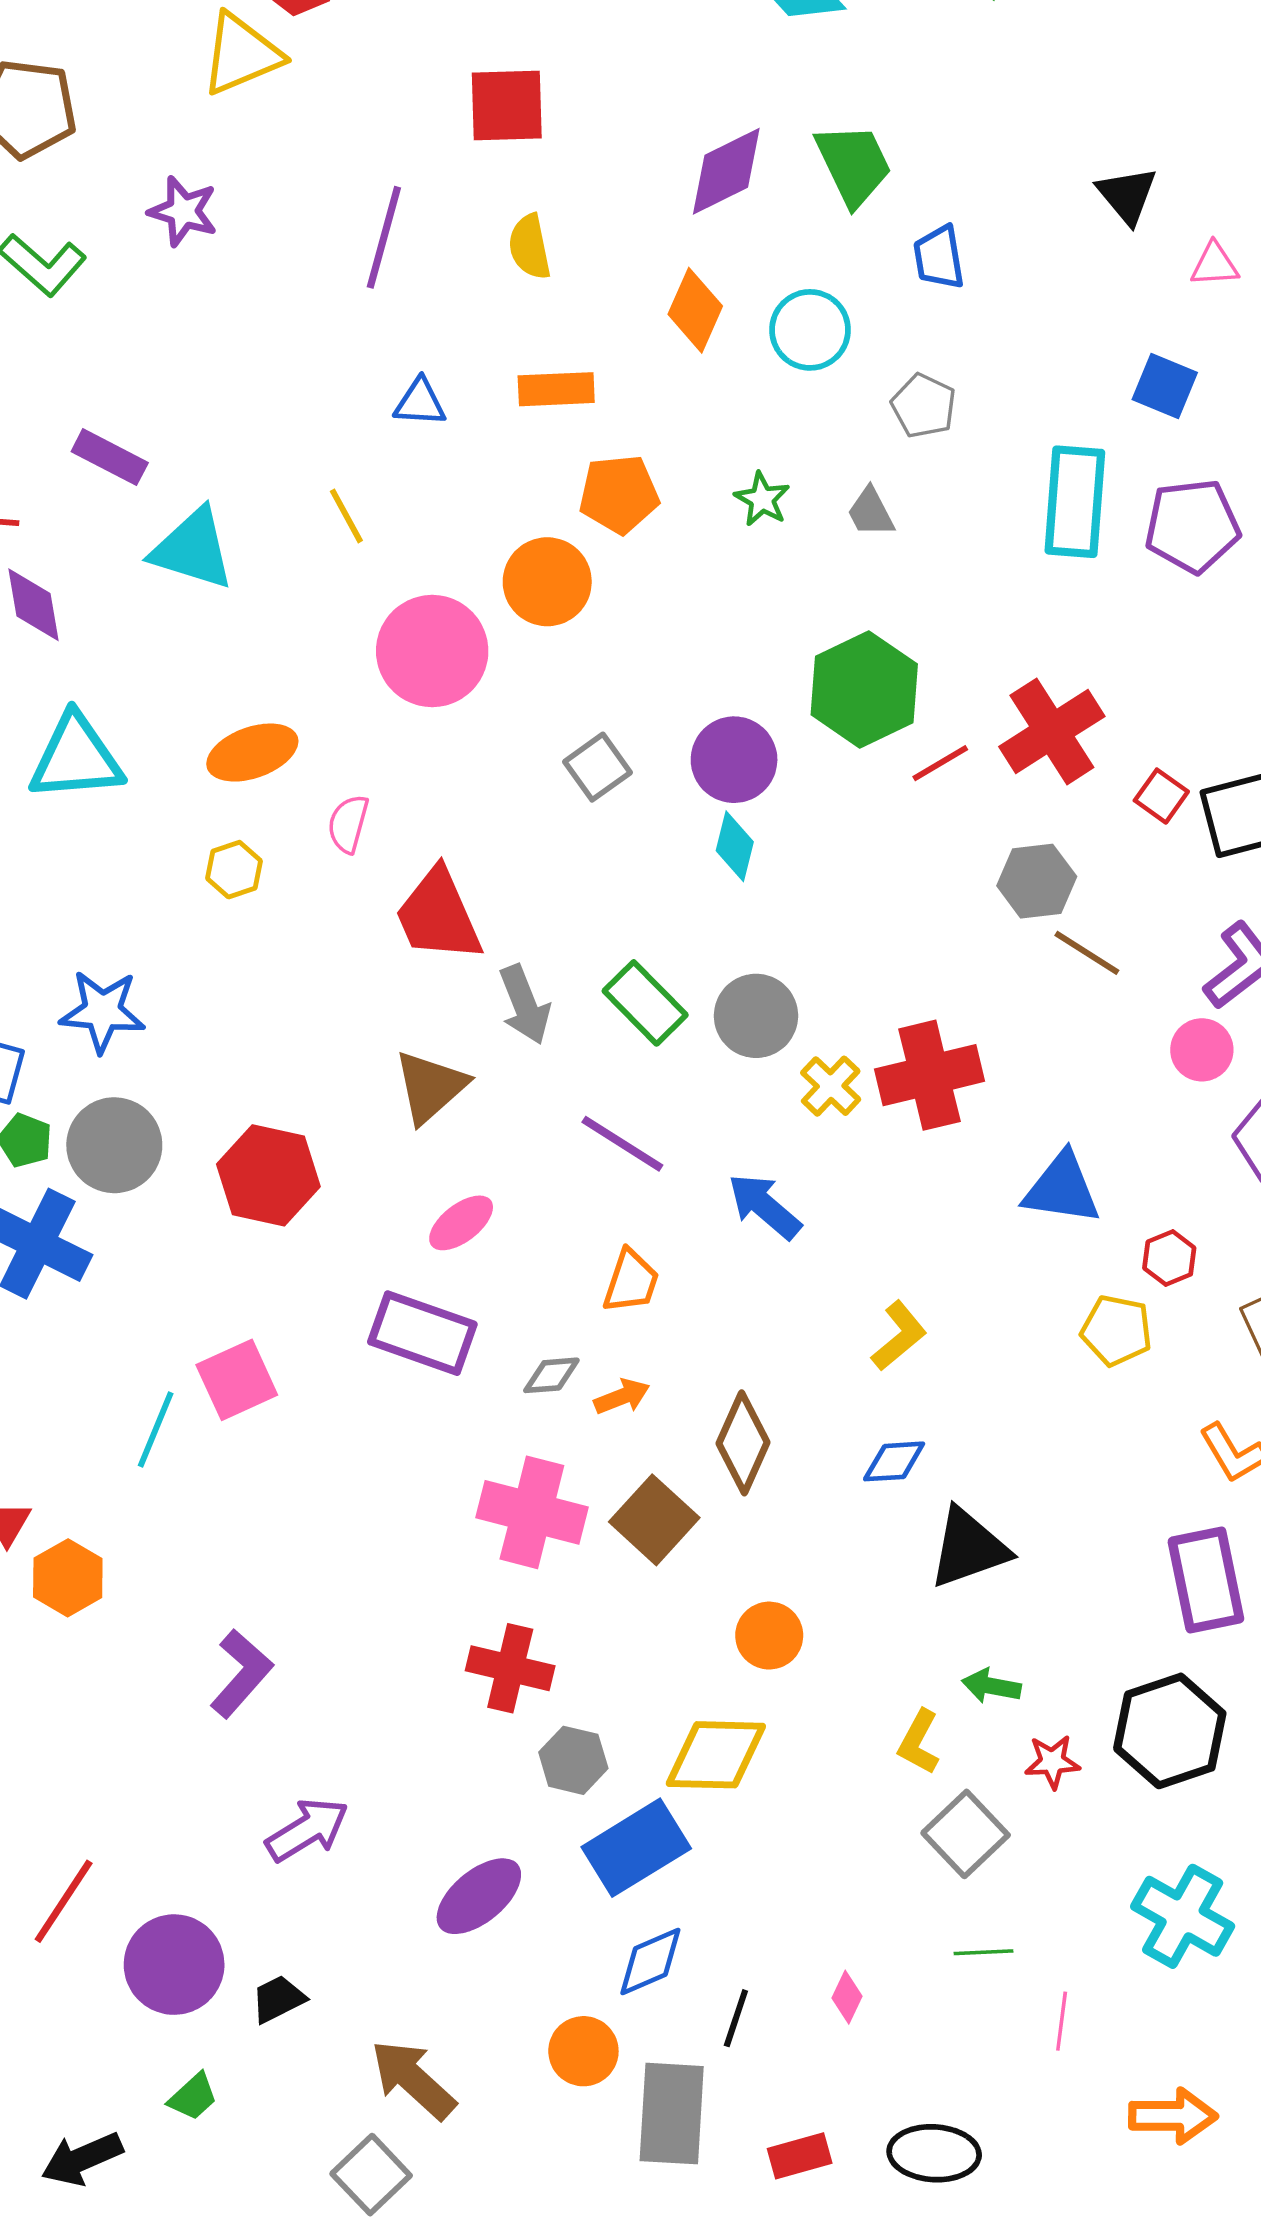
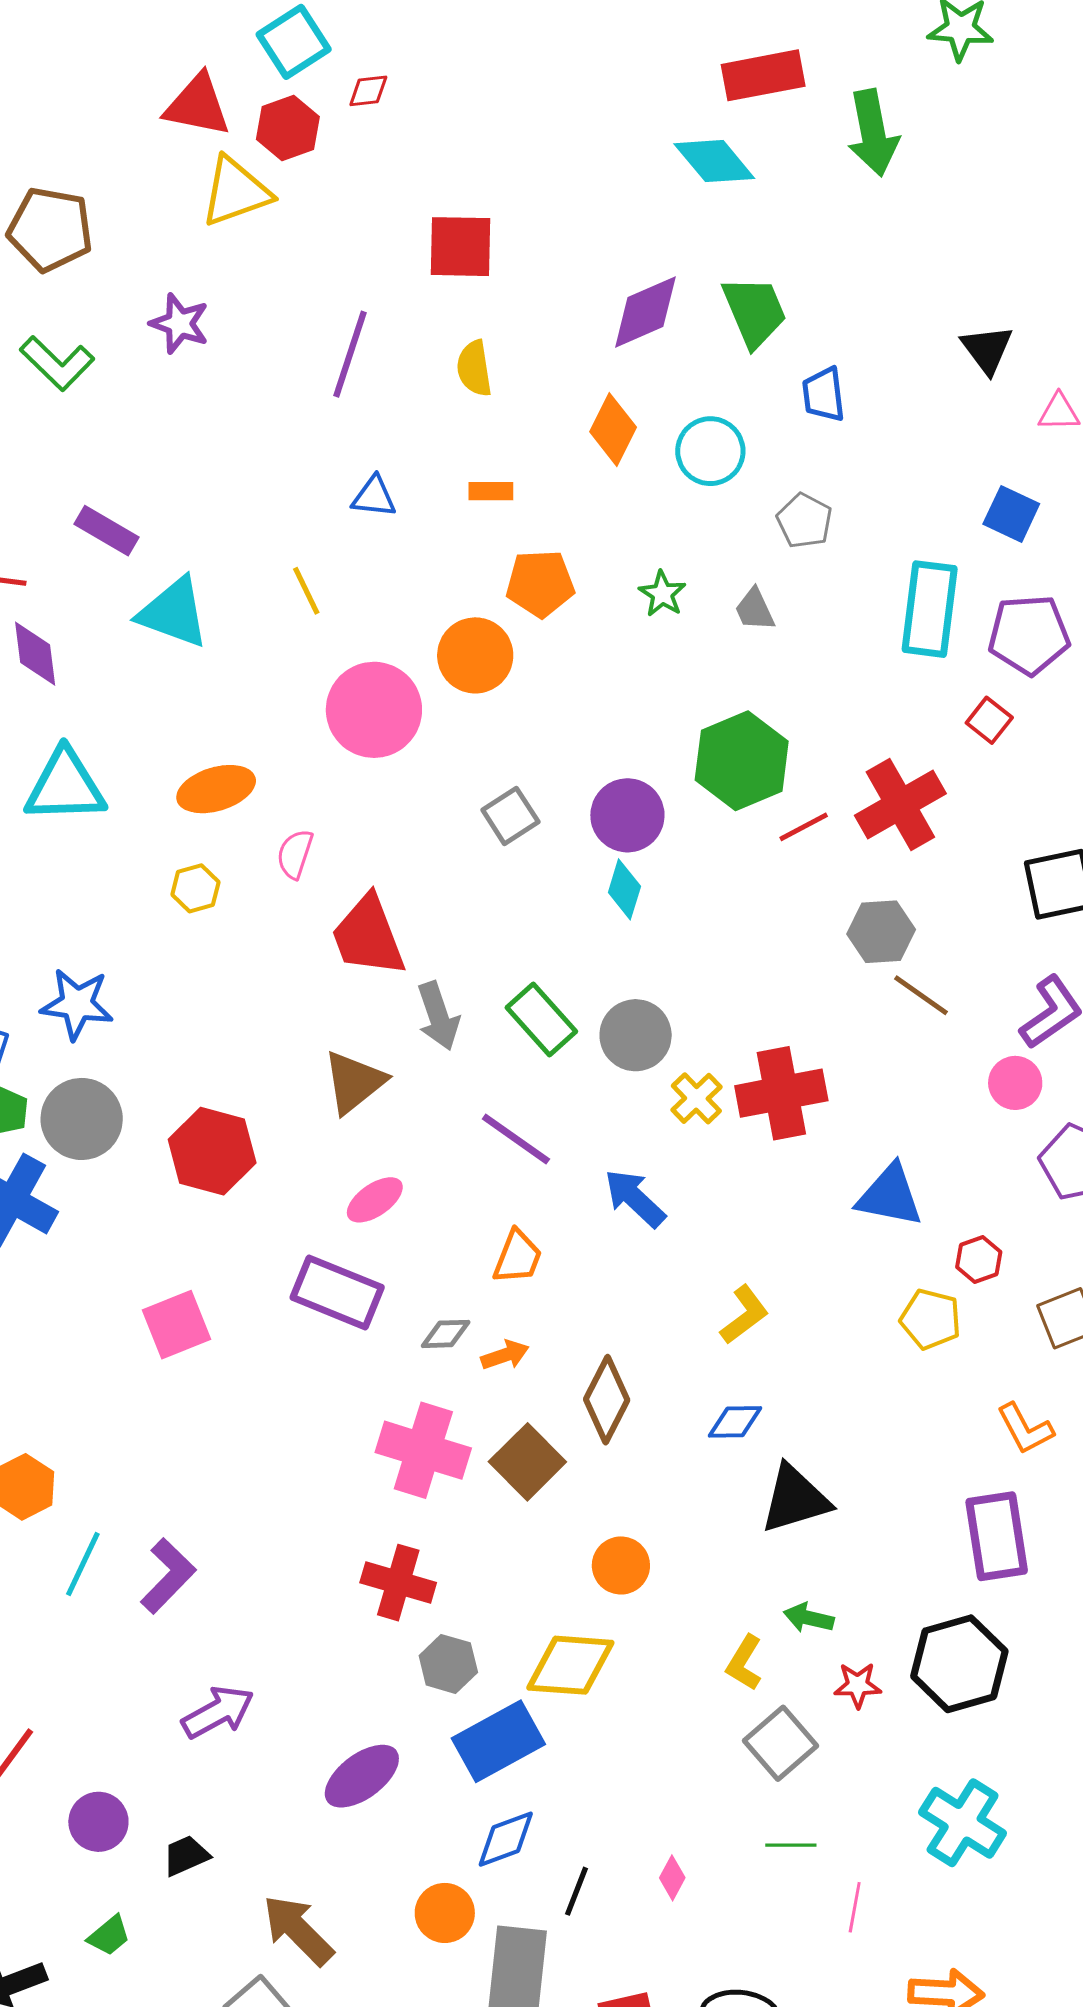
orange rectangle: (556, 389) -> (491, 491), size x0.7
red square: (1161, 796) -> (989, 720), moved
cyan line: (156, 1429) -> (83, 1564), moved
purple circle: (174, 1965) -> (98, 1822), size x0.7

